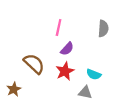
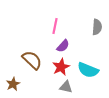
cyan semicircle: (94, 74) -> (88, 70), size x1.5
gray triangle: (85, 93) -> (66, 87), moved

